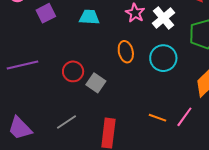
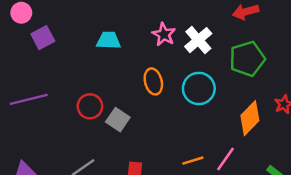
purple square: (46, 13) -> (43, 38), moved
orange line: (157, 118) -> (193, 161), turned -36

